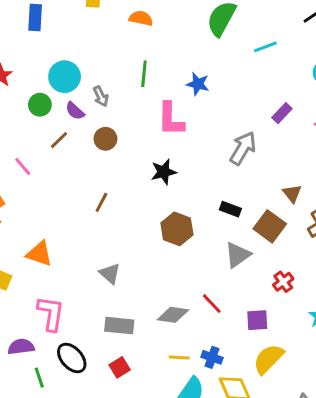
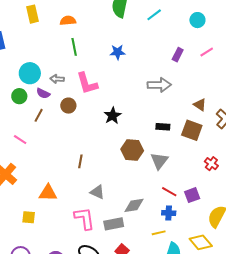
green line: (144, 74) -> (74, 47), moved
gray arrow: (101, 96) -> (57, 79), turned 136
pink L-shape: (171, 119) -> (87, 83), moved
gray arrow: (243, 148) -> (159, 85), turned 75
brown line: (101, 202) -> (80, 161), moved
gray triangle: (238, 255) -> (159, 161), moved
pink L-shape: (51, 313) -> (84, 218), moved
gray diamond: (173, 315) -> (134, 205), moved
purple square: (257, 320) -> (192, 195), moved
blue cross: (212, 357) -> (169, 213), moved

